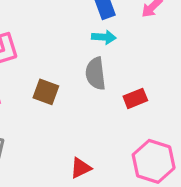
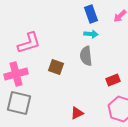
red rectangle: (135, 98) -> (113, 80), moved

